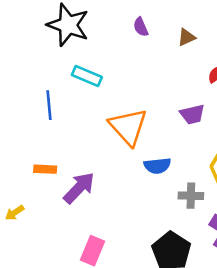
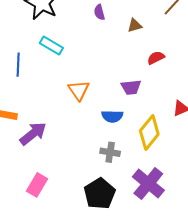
orange triangle: (128, 127) -> (79, 90), size x0.7
blue semicircle: (157, 166) -> (112, 116), moved
gray cross: (191, 196) -> (110, 152), moved

